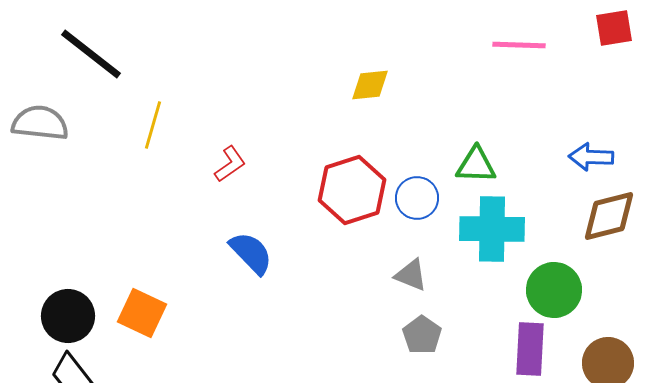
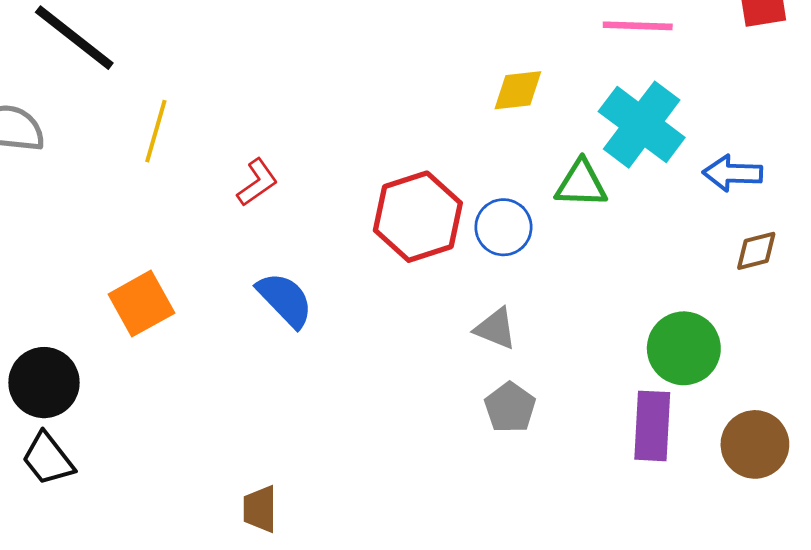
yellow diamond: (370, 85) -> (518, 90), moved
brown diamond: (609, 216) -> (756, 251), size x0.6
cyan cross: (492, 229) -> (642, 125), moved, turned 36
orange square: (142, 313) -> (141, 304), moved, turned 36

